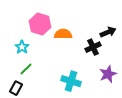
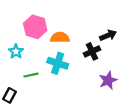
green line: (26, 69) -> (31, 75), moved, turned 32
cyan cross: (71, 81) -> (58, 63), moved

